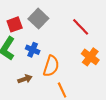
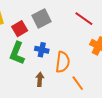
gray square: (38, 19) -> (41, 18), turned 30
brown arrow: (25, 79) -> (40, 79), turned -56

